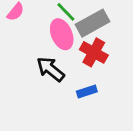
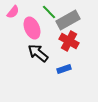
pink ellipse: (62, 34) -> (32, 28), moved

